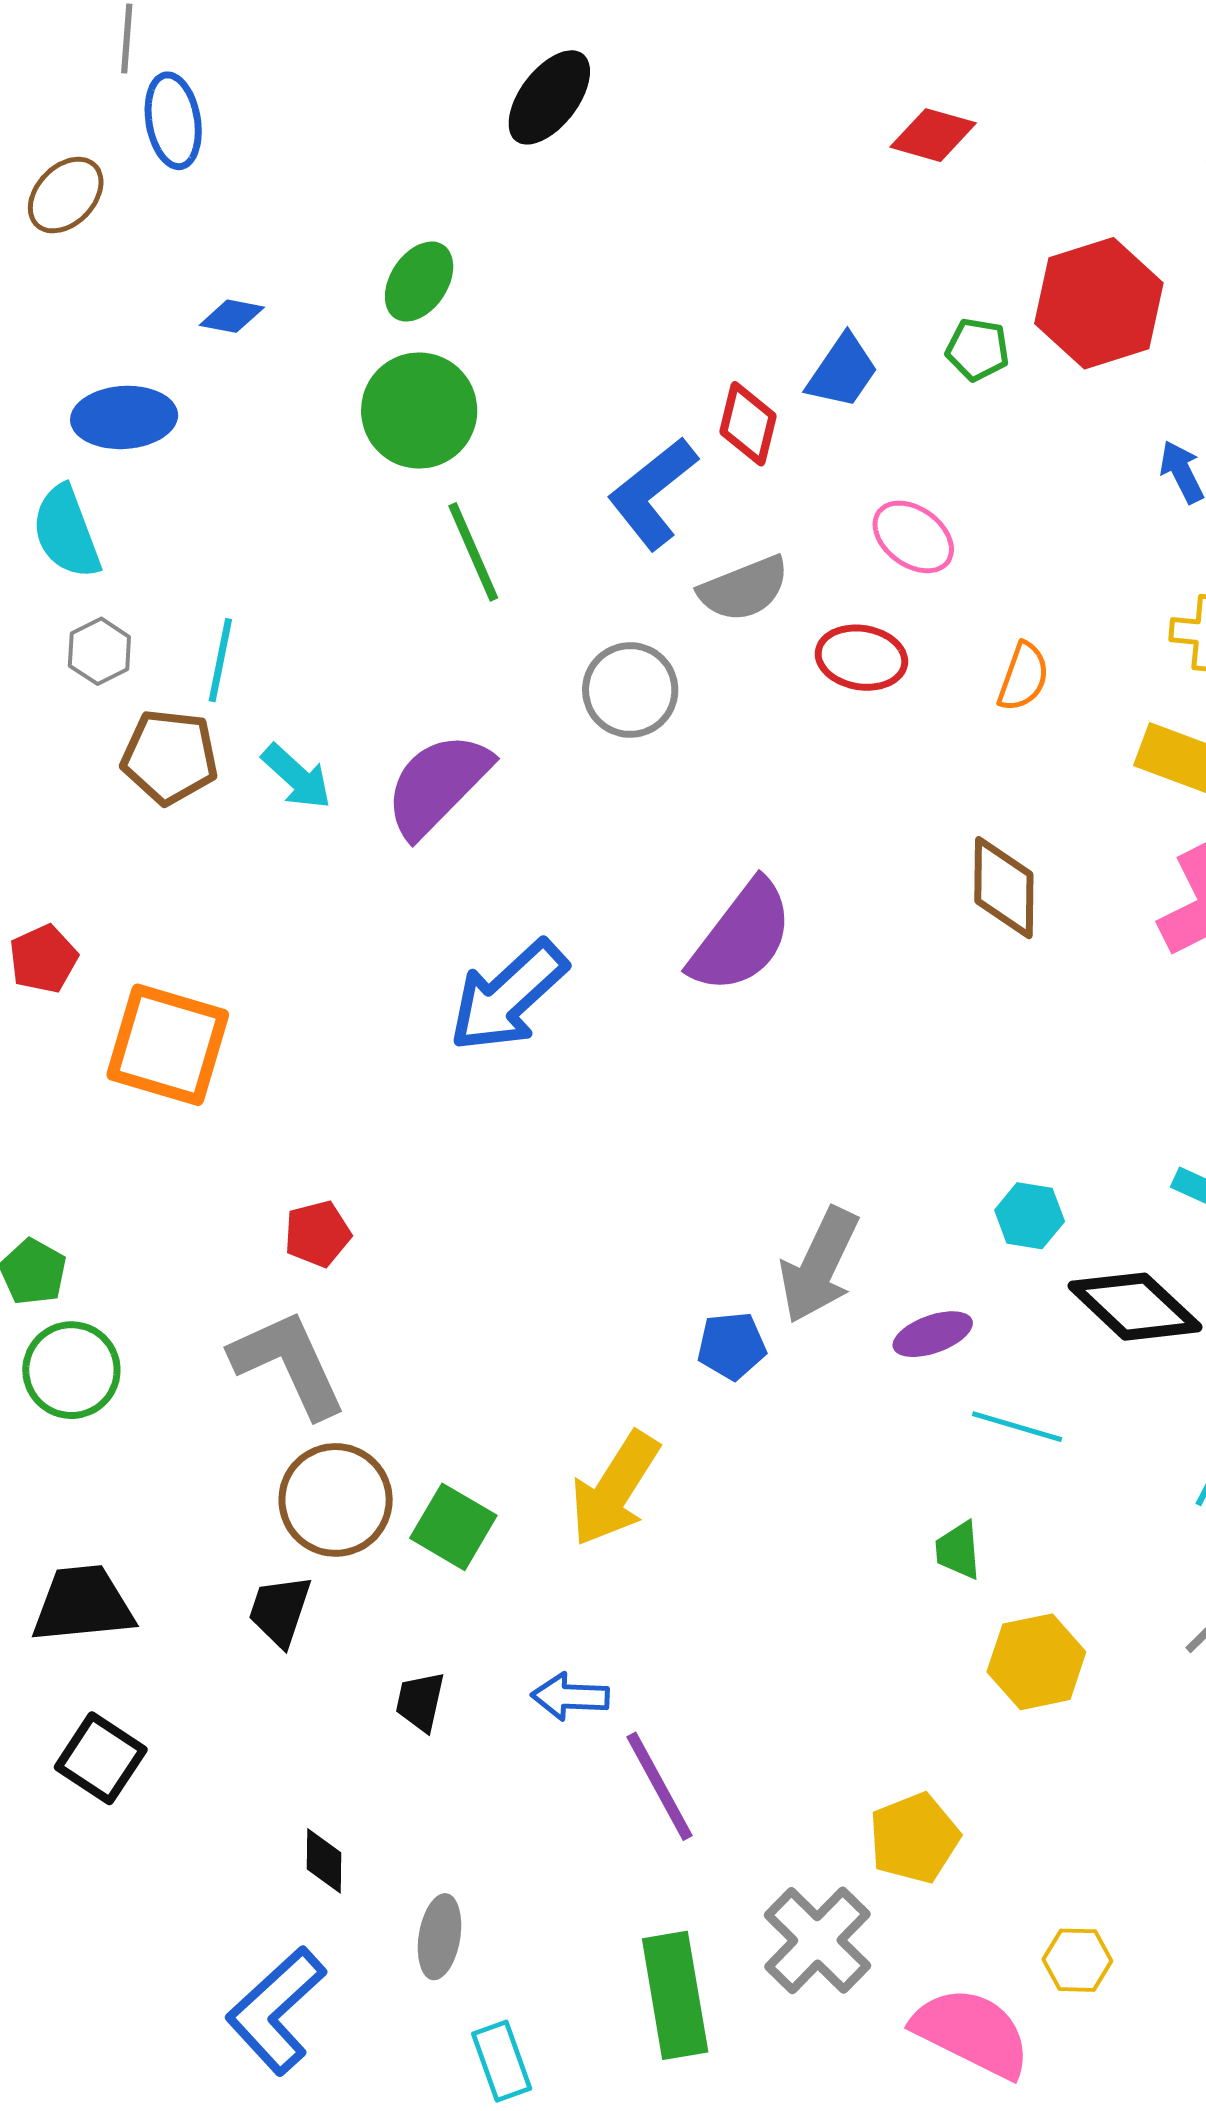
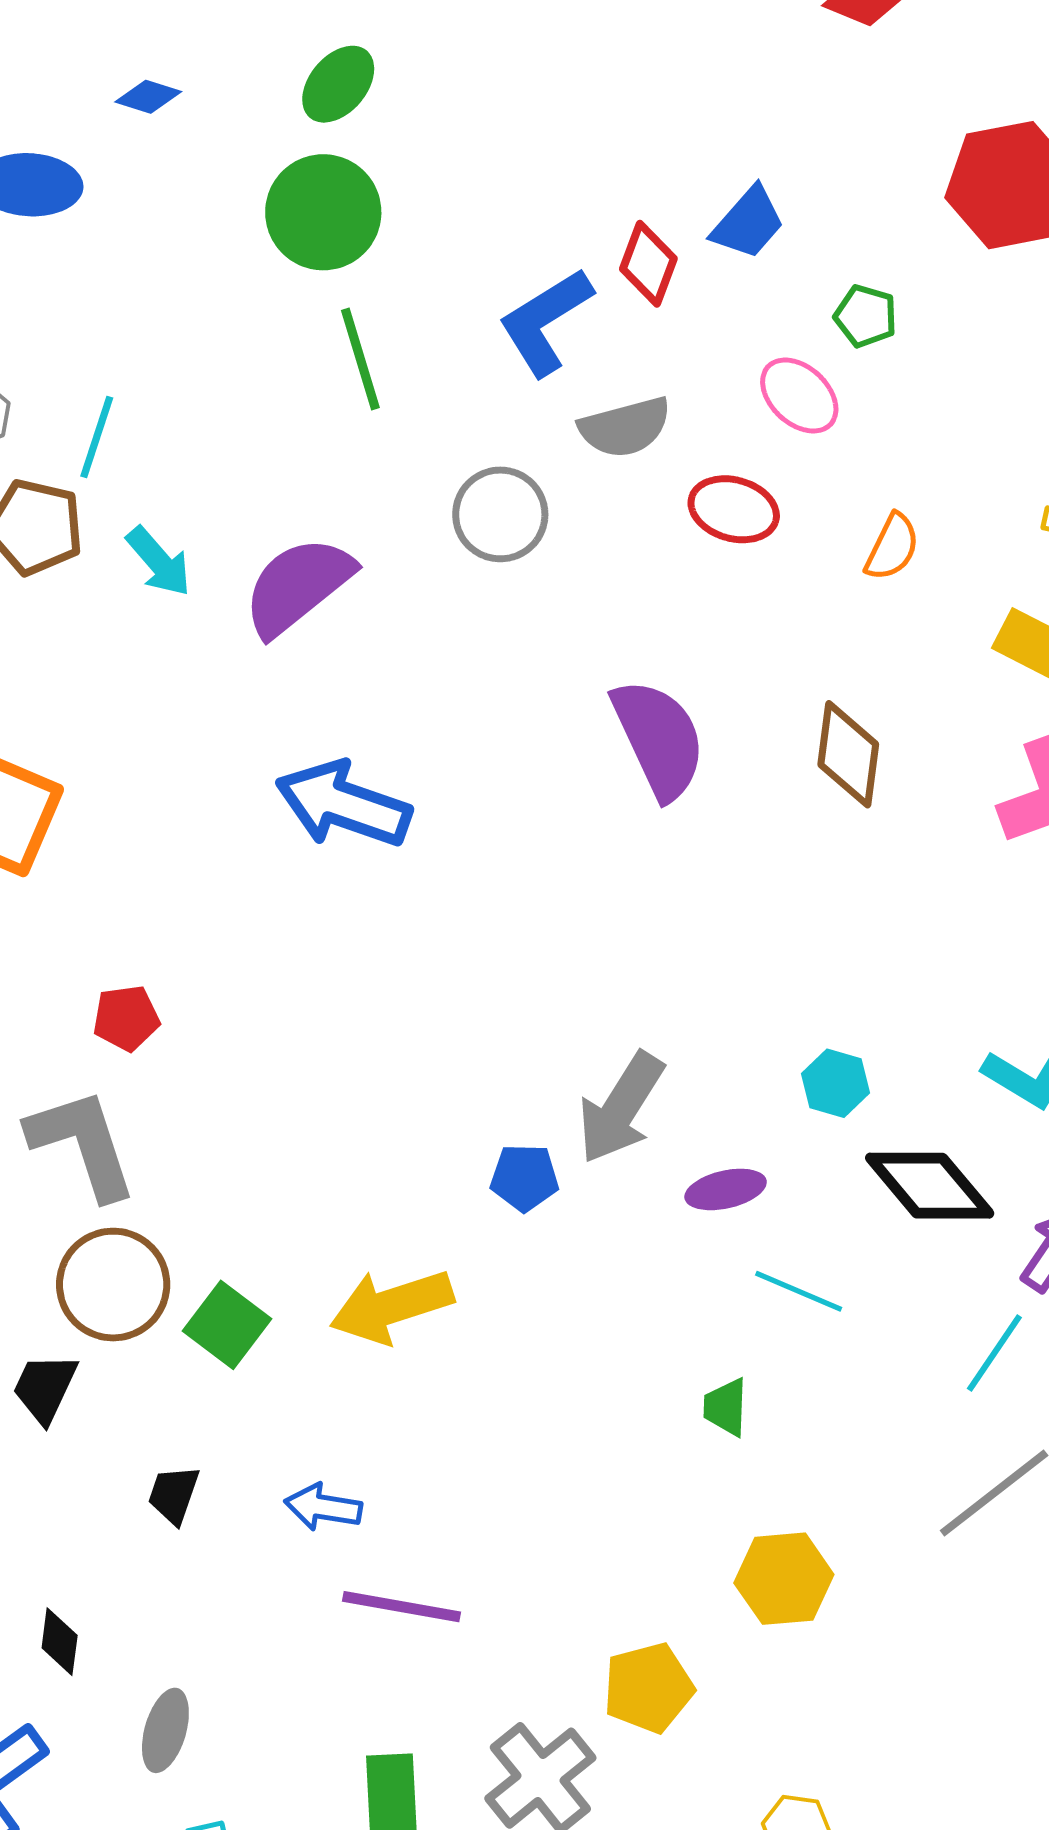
green pentagon: (978, 349) -> (866, 316), moved
purple semicircle: (741, 937) -> (659, 739), moved, turned -69
blue arrow: (508, 996) -> (343, 804), turned 55
yellow arrow: (615, 1489) -> (392, 1306), turned 33
yellow hexagon: (1036, 1662) -> (784, 1579), moved
purple line: (660, 1786) -> (402, 1607), turned -58

